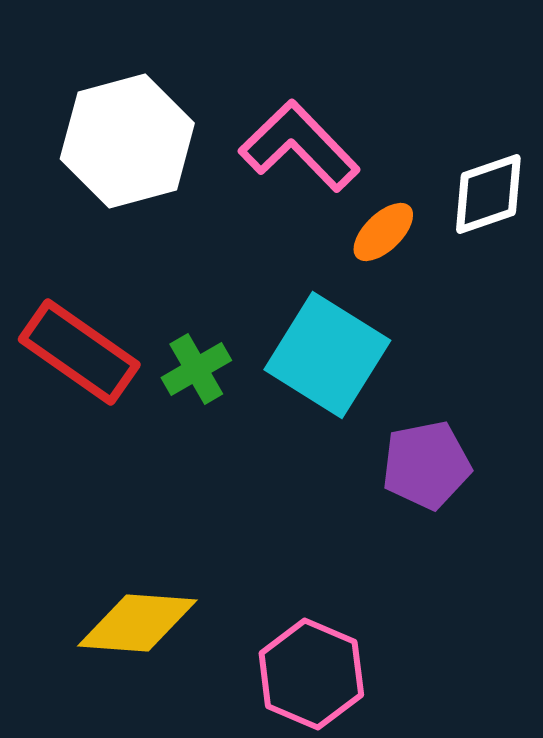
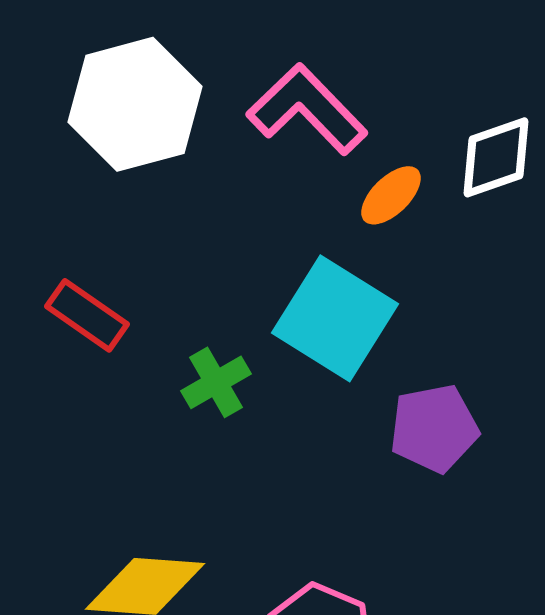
red rectangle: (79, 352) -> (87, 315), size x0.7
green cross: (196, 369) -> (216, 382), moved

